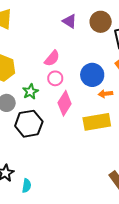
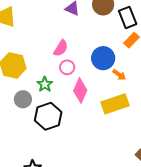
orange arrow: (105, 94) -> (119, 75), turned -128

